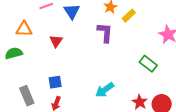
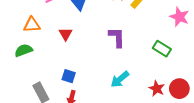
purple L-shape: (105, 33) -> (117, 37), moved
blue square: (55, 82) -> (69, 76), turned 32

